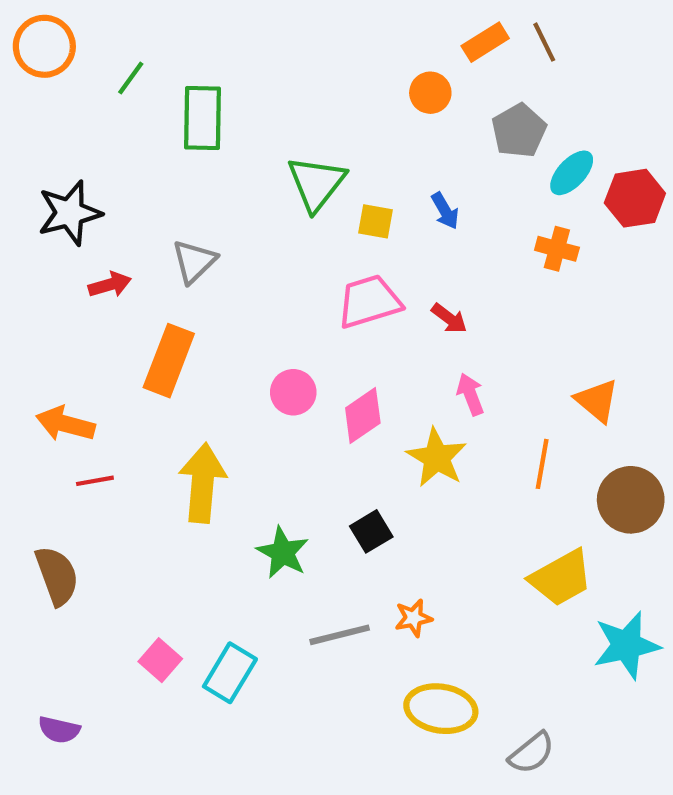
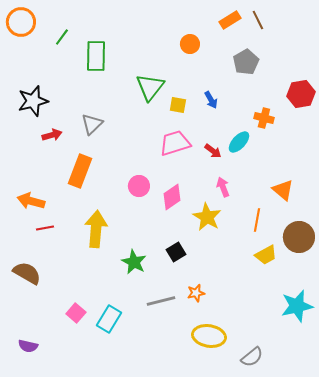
orange circle: (430, 93) -> (190, 44), moved
cyan ellipse: (572, 173) -> (239, 142), moved
brown semicircle: (57, 576) -> (27, 273), turned -40
yellow trapezoid: (561, 578) -> (266, 255), moved, size x0.7

